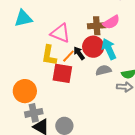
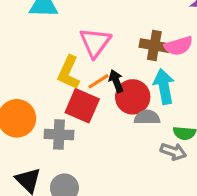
pink triangle: (60, 33) -> (95, 43), turned 30
red circle: (93, 47) -> (133, 97), moved
gray cross: (34, 113) -> (59, 134), moved

